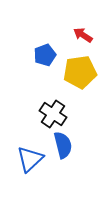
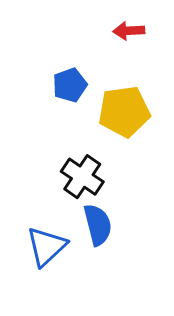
red arrow: (83, 35) -> (129, 31), moved, turned -36

